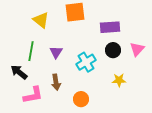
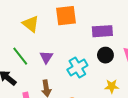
green line: (31, 51) -> (20, 56), turned -48

